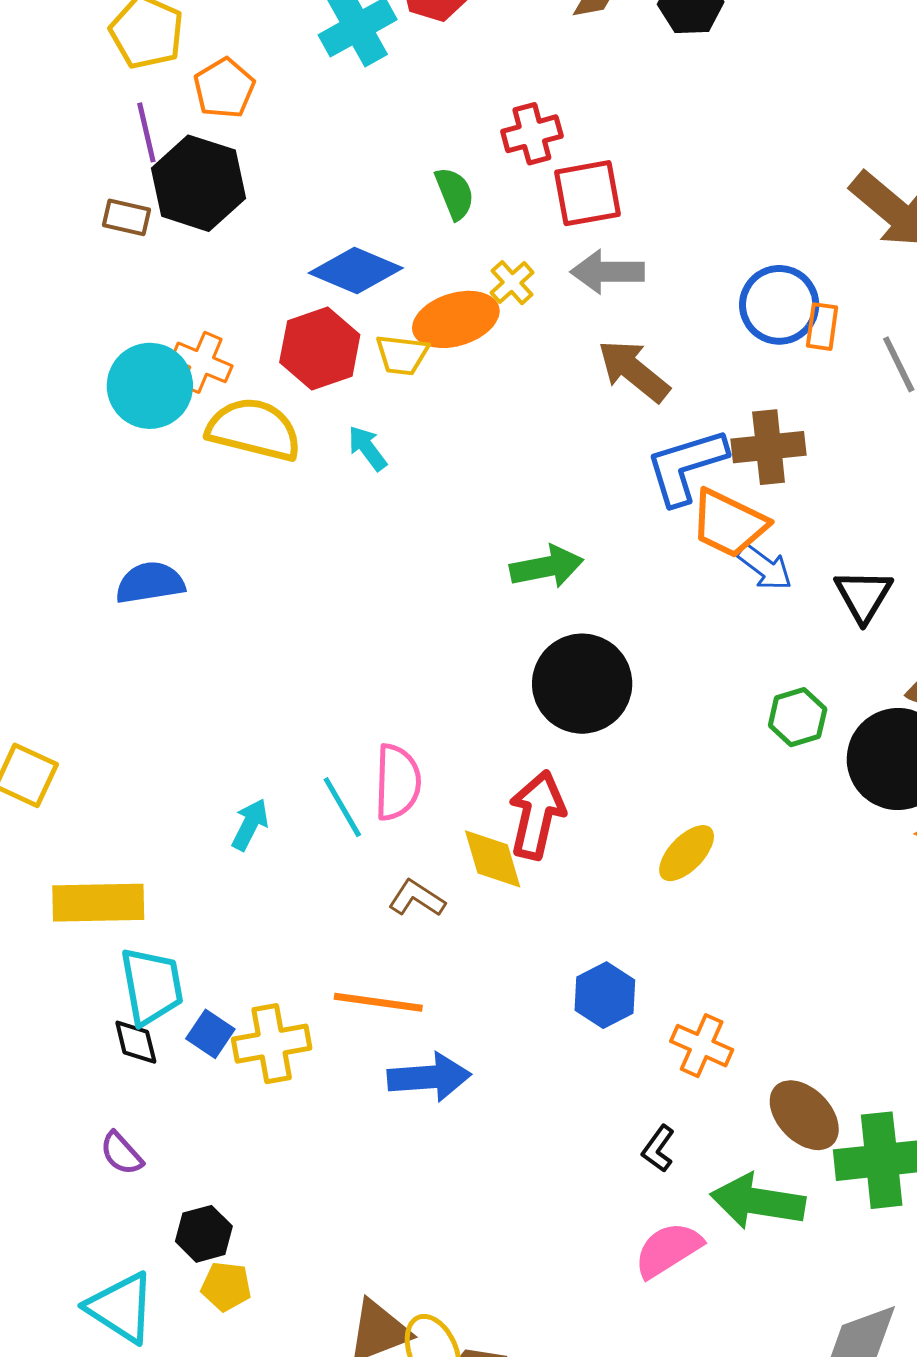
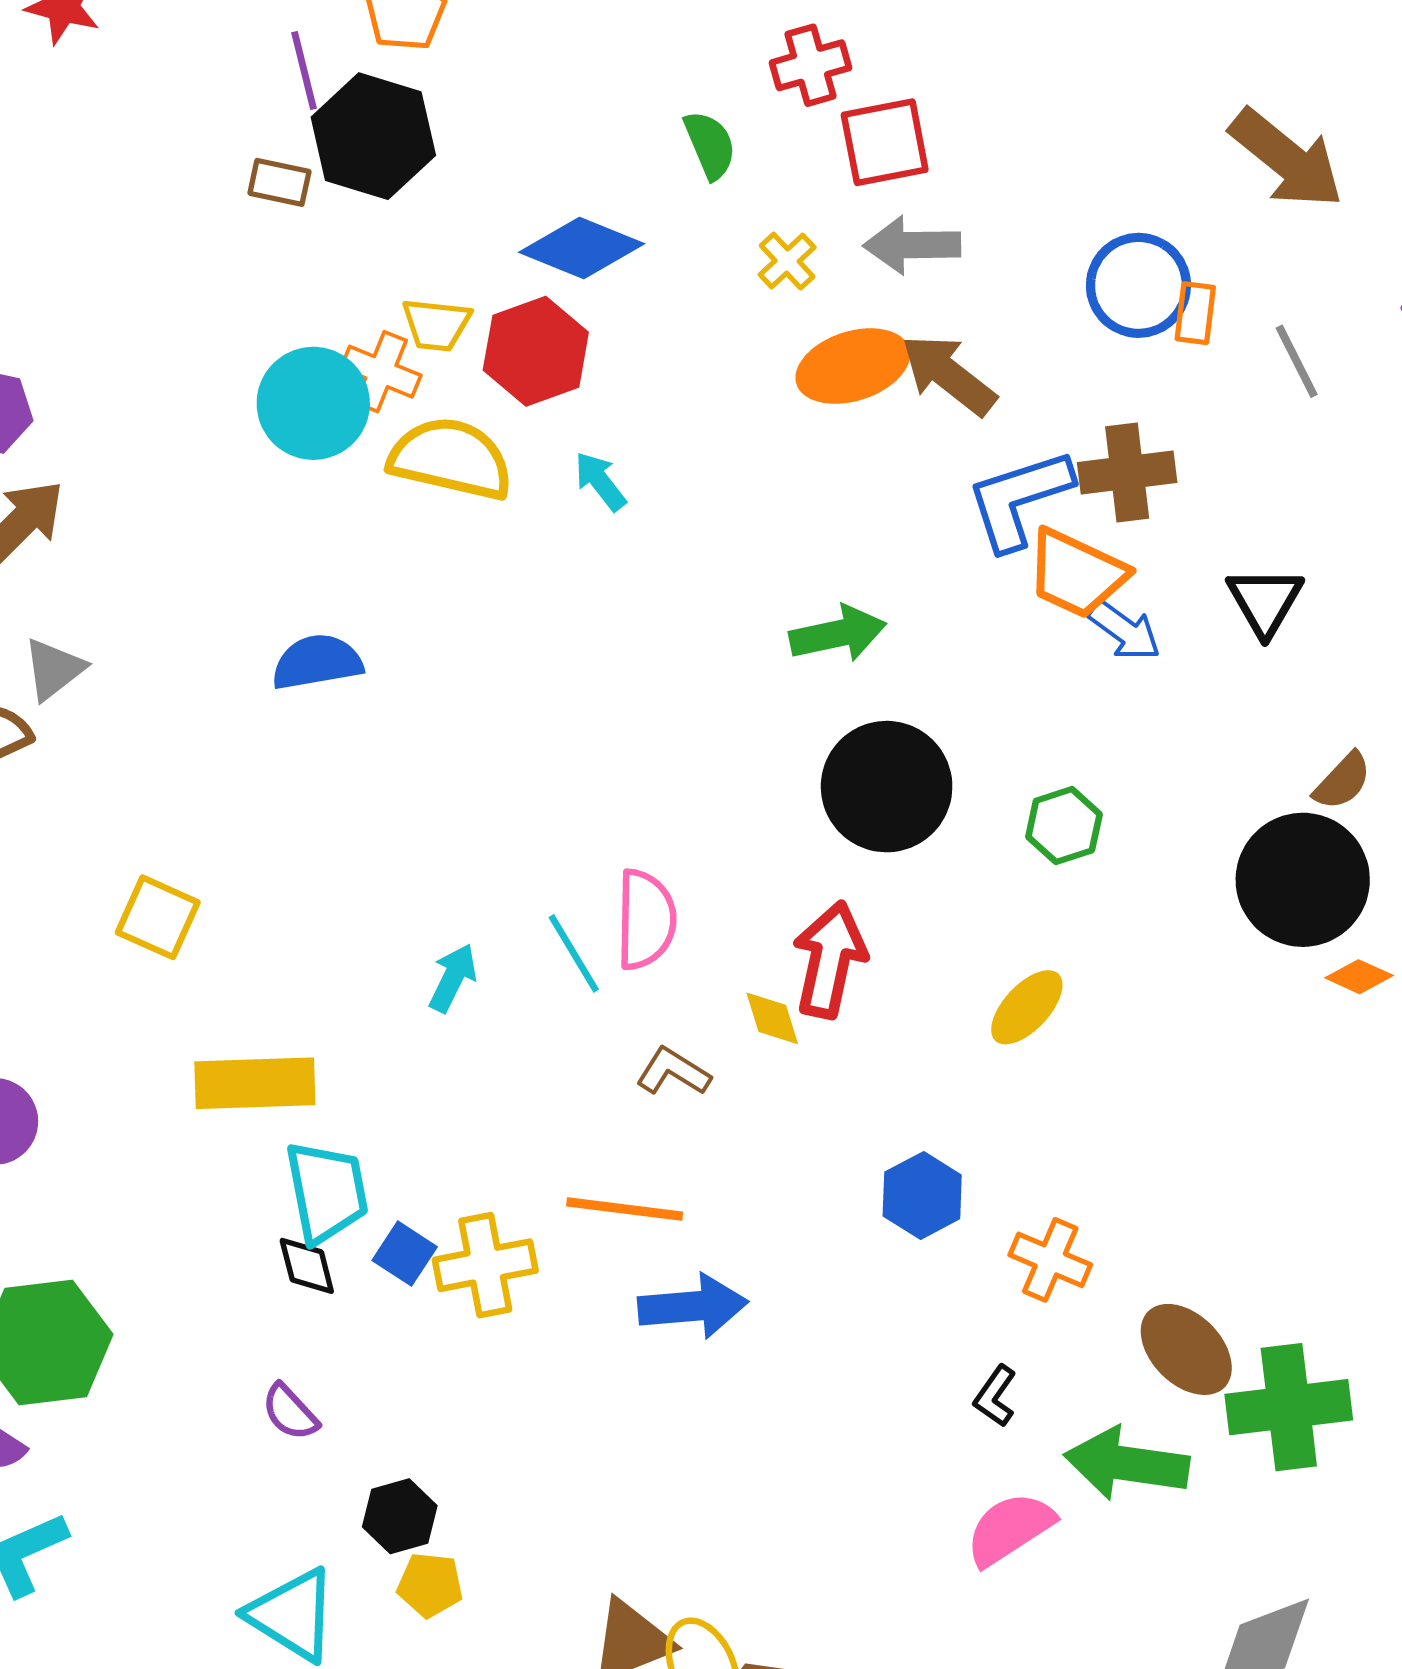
orange ellipse: (456, 319) -> (853, 366), moved
yellow trapezoid: (402, 355) -> (436, 325), moved
black triangle: (863, 596) -> (1265, 601), moved
green hexagon: (798, 717) -> (1064, 826), moved
yellow diamond: (493, 859) -> (772, 1018), size x0.7

